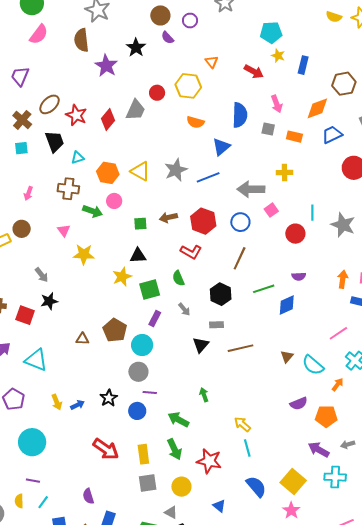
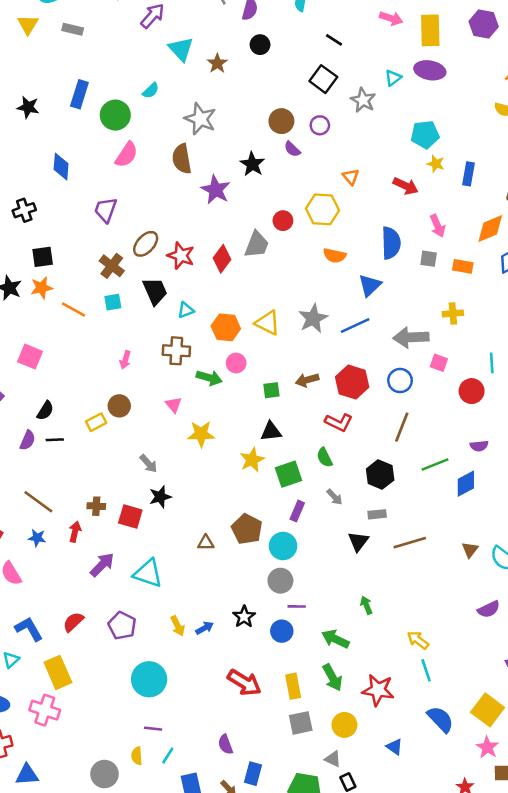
pink square: (271, 210) -> (439, 363), turned -32

